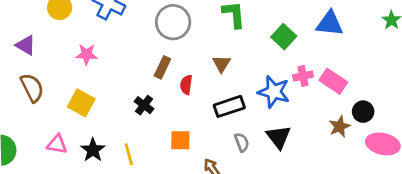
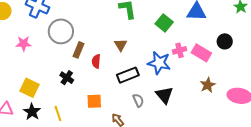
gray circle: (173, 22) -> (61, 31), moved
yellow square: (81, 103) -> (30, 88), moved
black circle: (363, 112) -> (225, 41), moved

